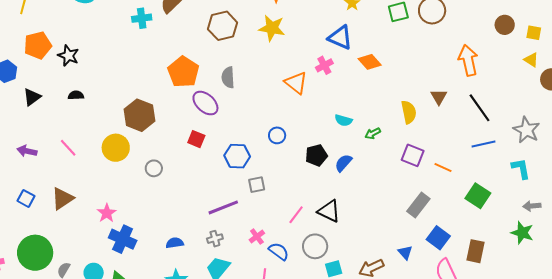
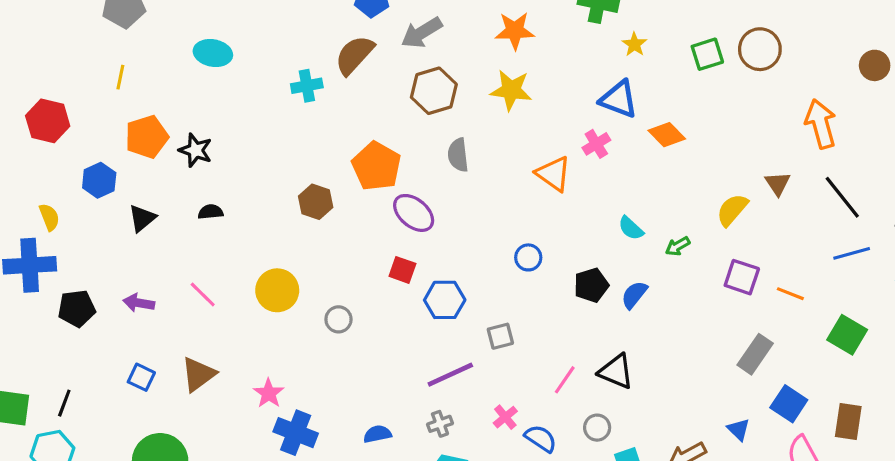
gray semicircle: (228, 77) -> (458, 155), moved
yellow semicircle: (409, 112) -> (732, 210), turned -125
brown hexagon: (139, 115) -> (316, 202), moved, size x0.7
cyan semicircle: (343, 120) -> (631, 228), turned 30
blue hexagon: (237, 156) -> (445, 300), moved
gray circle: (315, 246) -> (597, 428), size x0.7

